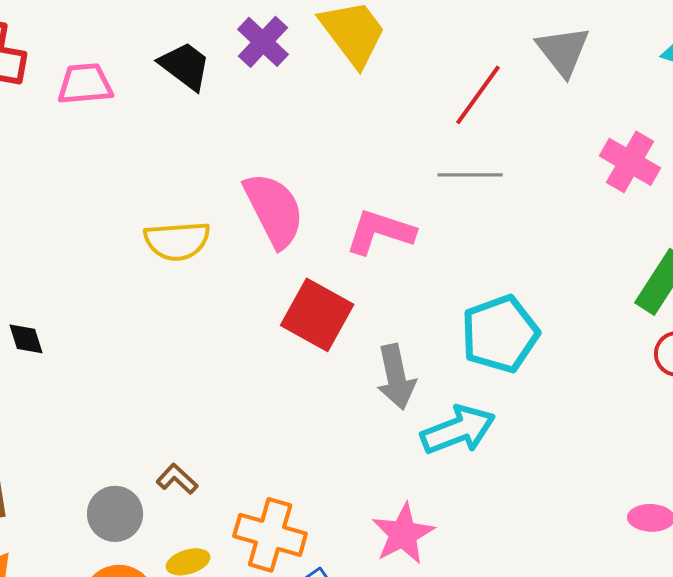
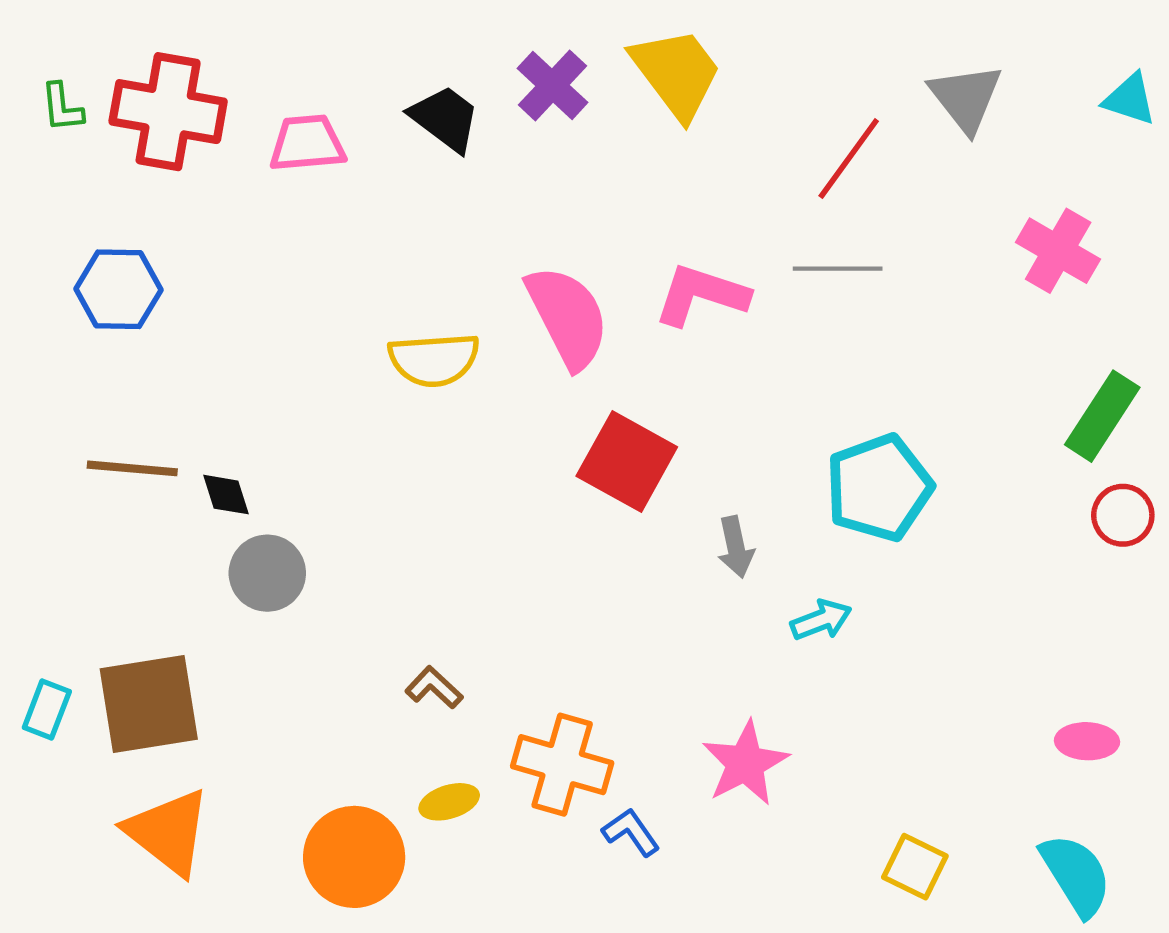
pink L-shape: (380, 232) -> (701, 295), moved
gray arrow: (396, 377) -> (736, 547), size x0.7
cyan arrow: (458, 430) -> (821, 620), size x0.6
gray circle: (115, 514) -> (267, 573), moved

